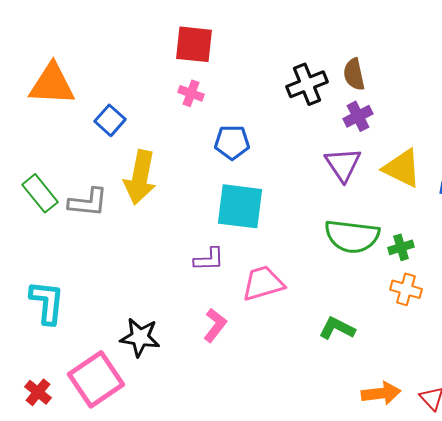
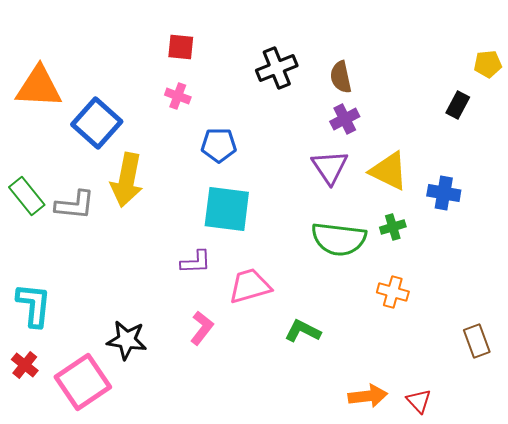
red square: (194, 44) -> (181, 47), size x0.7
black cross: (307, 84) -> (277, 68), moved
blue square: (110, 120) -> (97, 123), size x1.6
green cross: (401, 247) -> (393, 227), moved
green L-shape: (337, 328) -> (303, 331), moved
red cross: (38, 392) -> (25, 365), moved

